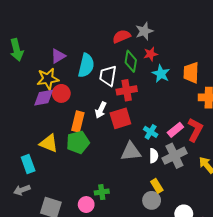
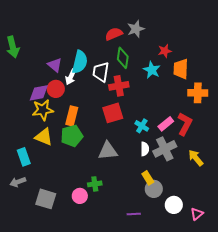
red star: (151, 54) -> (165, 51), moved
purple triangle: (58, 56) -> (55, 65), moved, turned -49
yellow star: (48, 79) -> (43, 110), moved
white arrow: (101, 110) -> (71, 77), moved
gray triangle: (131, 152) -> (108, 151), moved
gray circle: (152, 200) -> (154, 189), moved

